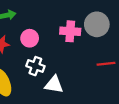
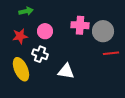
gray circle: (97, 24) -> (103, 31), moved
white cross: (35, 66) -> (40, 54), moved

